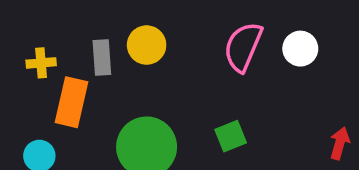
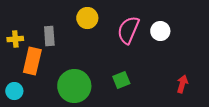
yellow circle: (147, 45) -> (87, 18), moved

